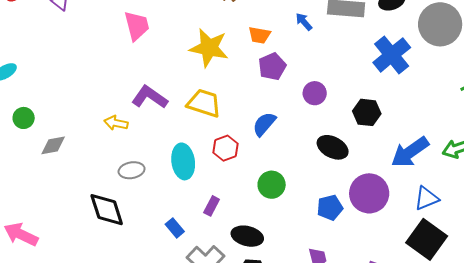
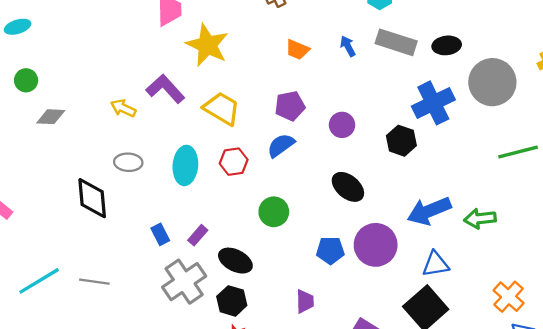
yellow star: (209, 48) -> (207, 45), moved
purple pentagon: (272, 66) -> (290, 106), moved
black hexagon: (367, 112) -> (401, 141), moved
purple rectangle: (212, 206) -> (198, 235), moved

